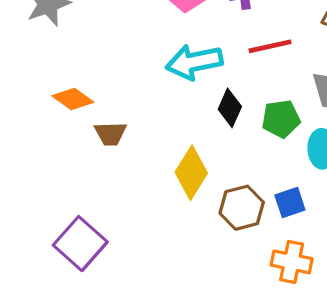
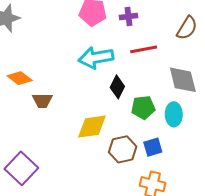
green pentagon: (281, 119) -> (143, 108), moved
yellow diamond: (191, 173) -> (92, 127), turned 48

